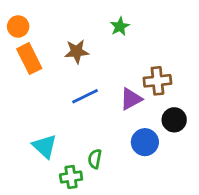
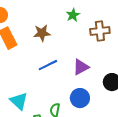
brown cross: (157, 81) -> (100, 31), moved
blue circle: (145, 142) -> (80, 98), moved

